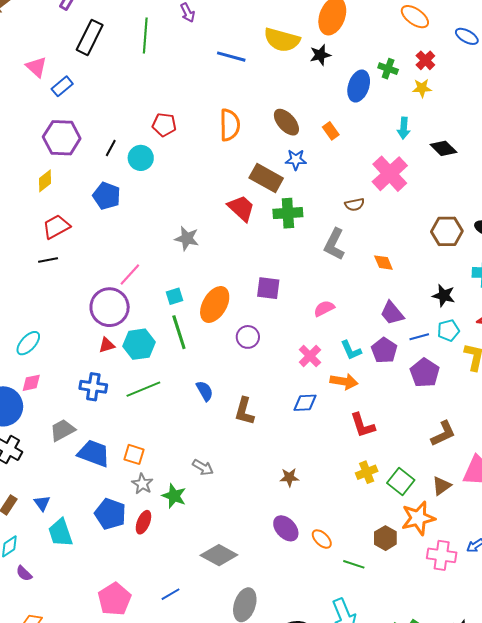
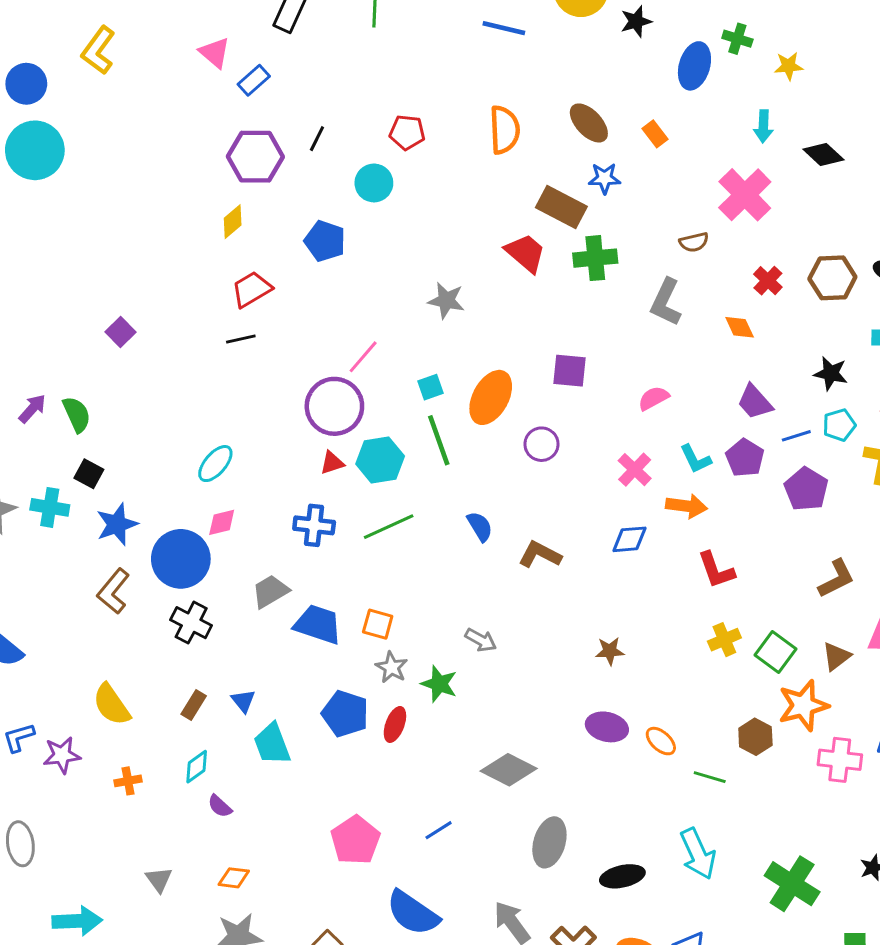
red cross: (425, 60) -> (768, 281), moved
black line: (111, 148) -> (317, 139), moved
brown L-shape: (244, 411) -> (540, 555), turned 104
purple ellipse: (286, 528) -> (607, 727), turned -32

